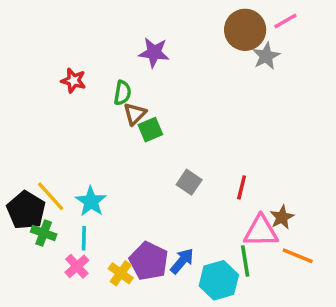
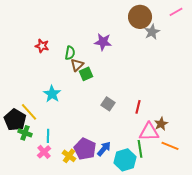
pink line: (285, 21) -> (176, 12), moved
purple star: (154, 53) -> (103, 42), moved
cyan star: (91, 201) -> (52, 94), moved

